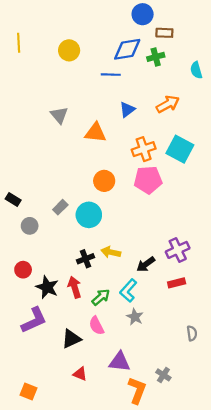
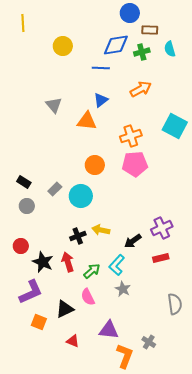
yellow line: (19, 43) -> (23, 23), moved
cyan semicircle: (196, 70) -> (170, 49), moved
orange arrow: (168, 104) -> (141, 89), moved
blue triangle: (127, 110) -> (101, 100), moved
cyan square: (180, 149) -> (175, 126), moved
black rectangle: (13, 200) -> (24, 182), moved
gray semicircle: (192, 333) -> (175, 304), size x1.5
orange square: (29, 391) -> (39, 322), moved

